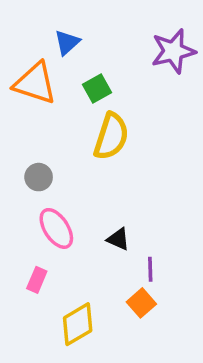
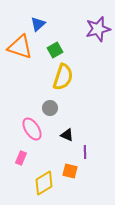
gray circle: (39, 177) -> (50, 108), moved
orange square: (141, 303) -> (70, 171), moved, turned -35

